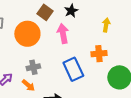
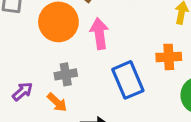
pink arrow: (63, 34) -> (99, 34), moved

